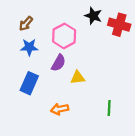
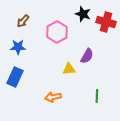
blue star: (29, 47) -> (18, 47), moved
purple semicircle: (58, 63) -> (87, 56), moved
blue rectangle: (29, 83) -> (15, 77), moved

